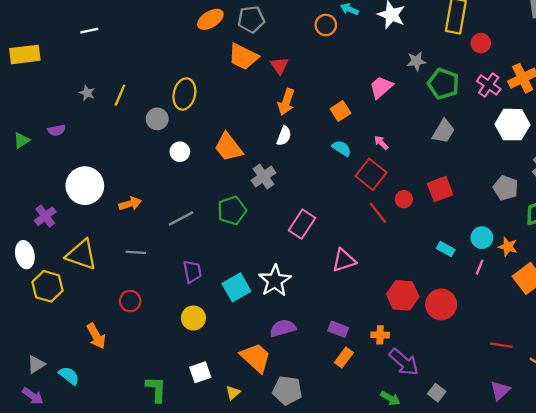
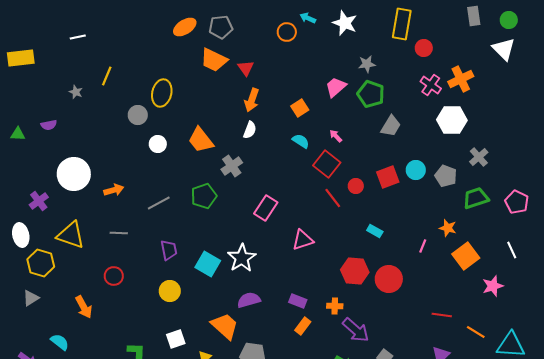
green pentagon: (443, 84) -> (371, 94), moved
yellow line: (120, 95) -> (107, 76), moved
green triangle: (21, 140) -> (18, 134), turned 35
cyan circle: (482, 238) -> (416, 170), moved
cyan rectangle: (446, 249) -> (375, 231), moved
cyan square: (236, 287) -> (208, 264), turned -30
gray triangle: (36, 364) -> (31, 298), moved

